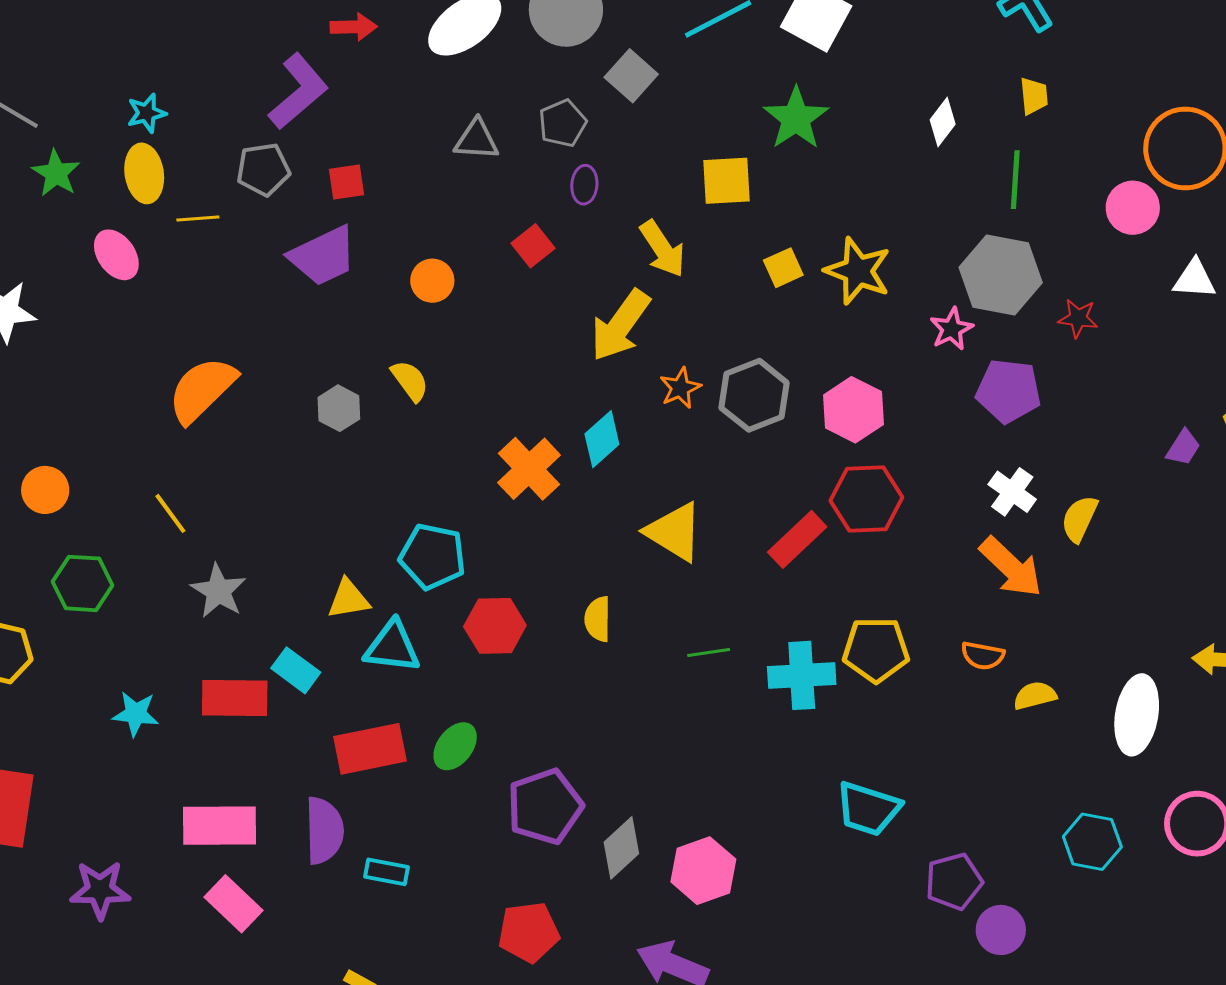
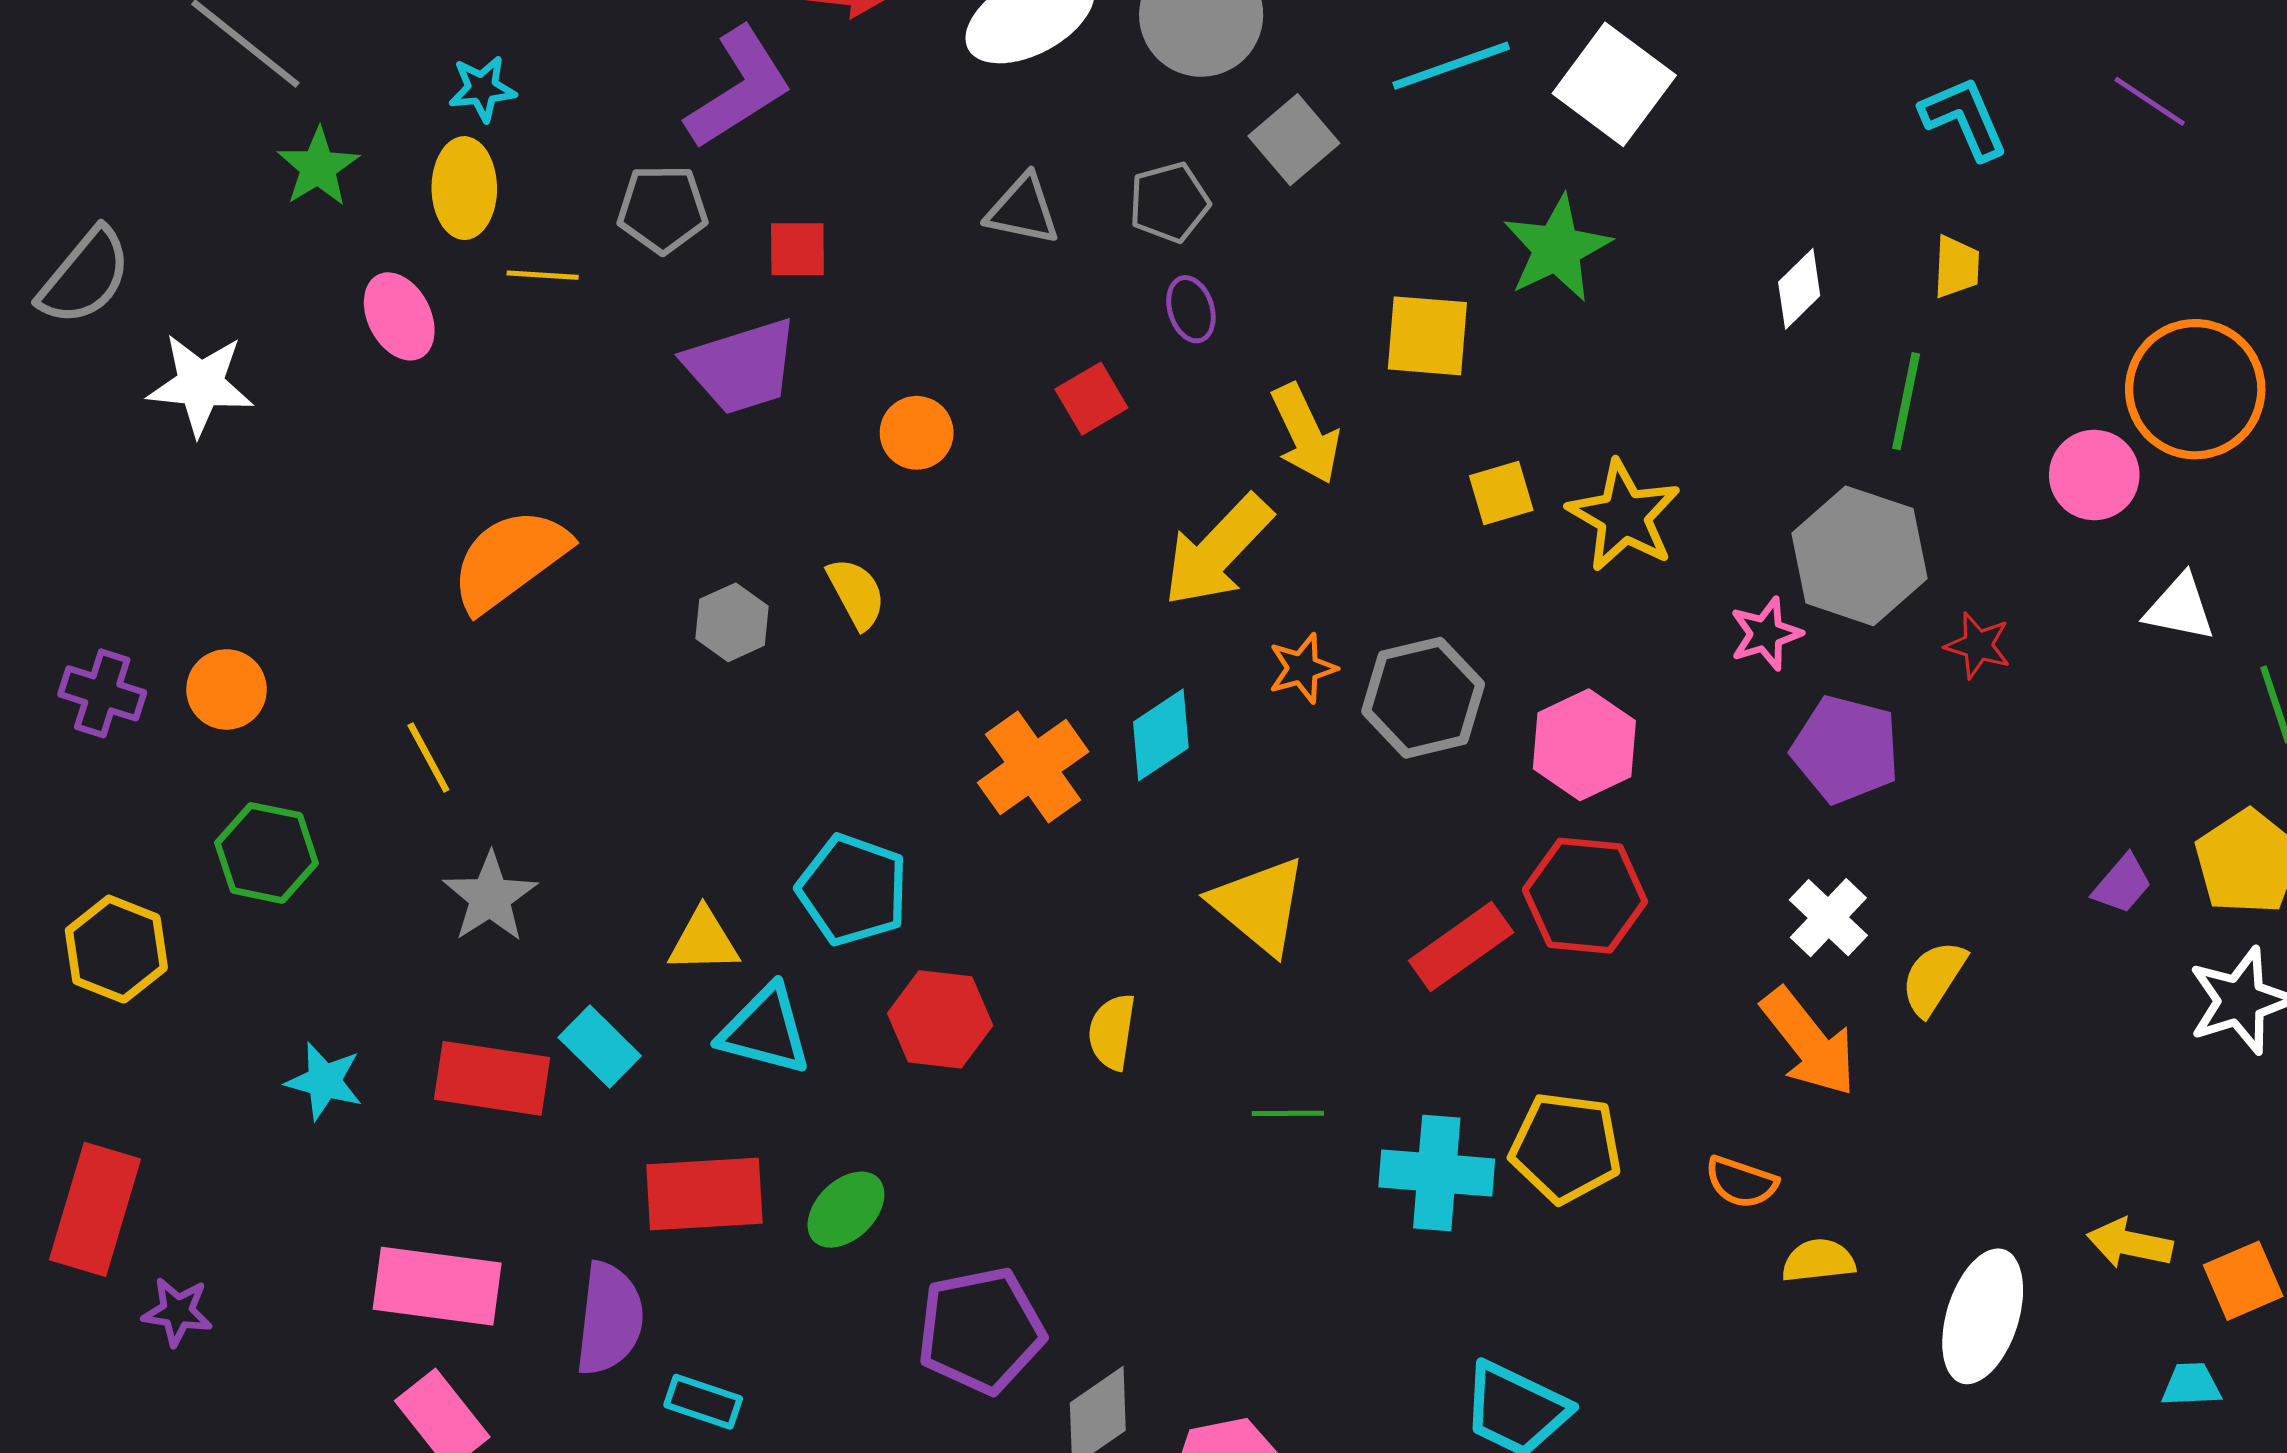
purple ellipse: (584, 185) -> (1191, 309), turned -30
purple star: (100, 890) -> (177, 1312), moved, size x0.7

